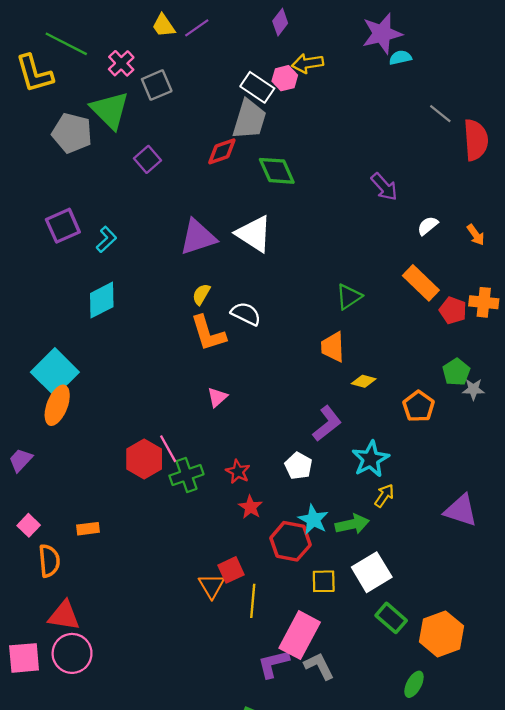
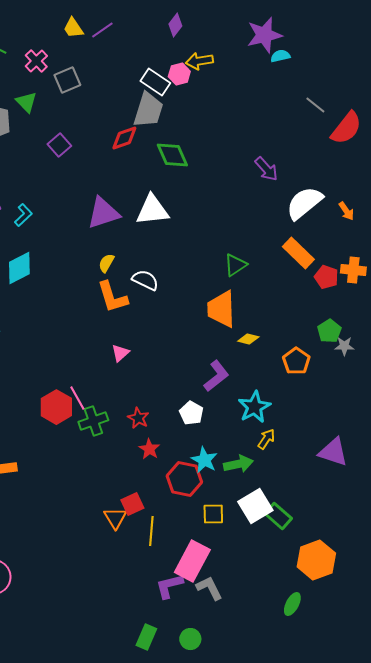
green triangle: (110, 110) -> (26, 102), size x0.6
red semicircle: (476, 140) -> (346, 128), turned 42
white semicircle: (428, 226) -> (304, 203), size x2.0
white triangle: (254, 234) -> (152, 210), turned -39
orange trapezoid: (333, 347) -> (221, 309), size x1.4
green rectangle: (391, 618) -> (278, 516), moved

